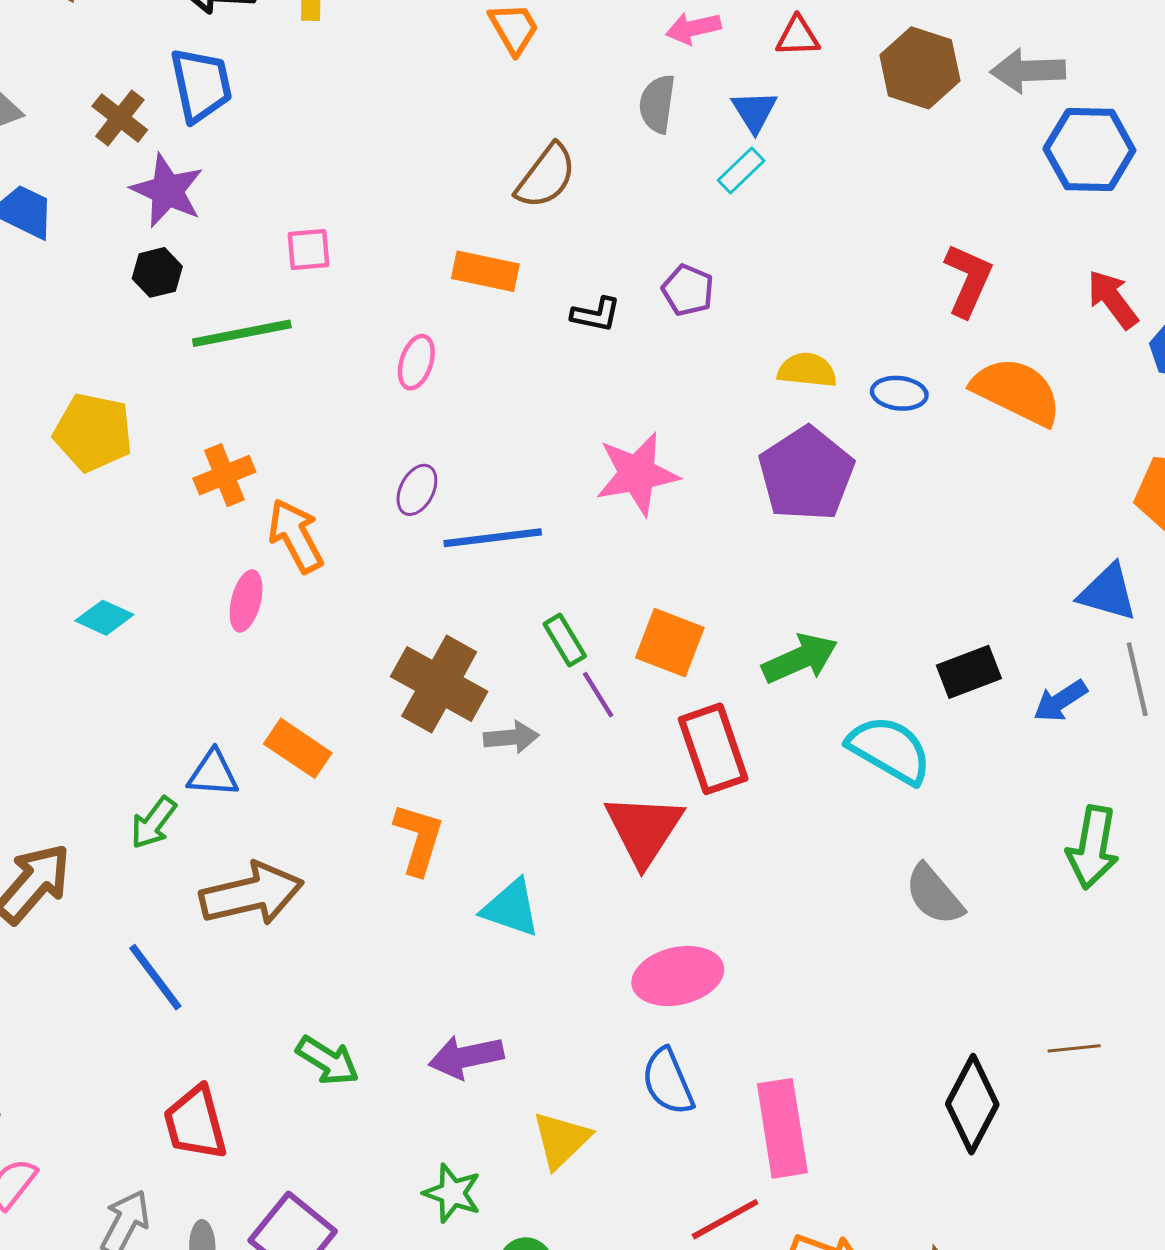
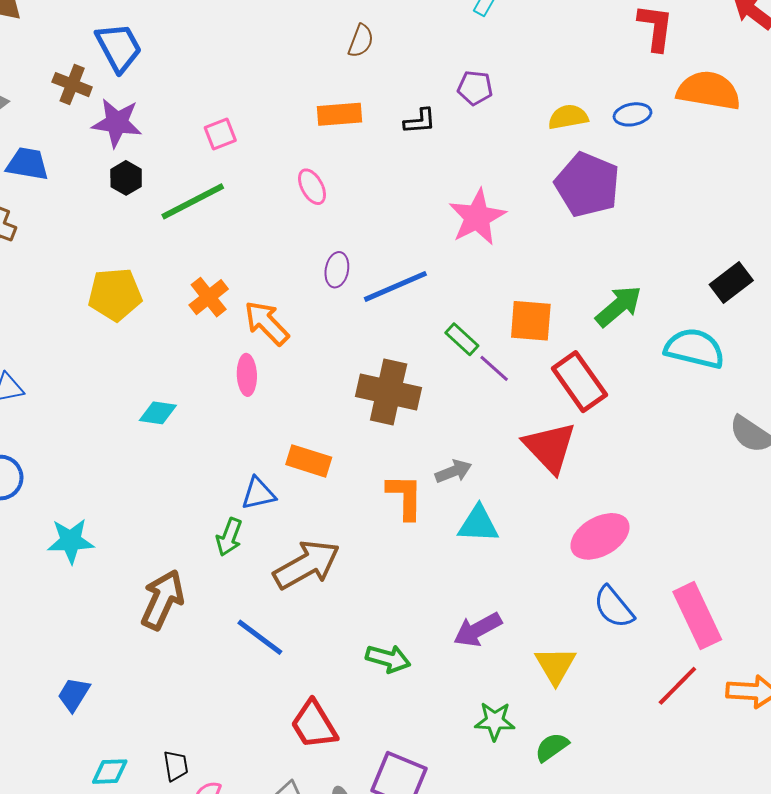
brown semicircle: (546, 176) -> (361, 41), size x0.7
pink ellipse: (416, 362) -> (312, 187), turned -30
gray arrow: (511, 737) -> (453, 471), moved

